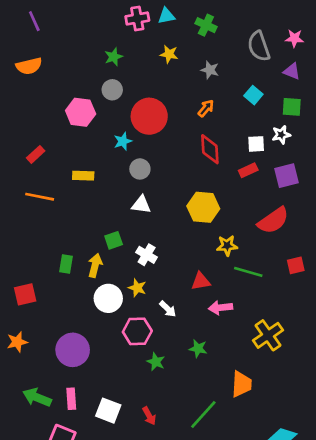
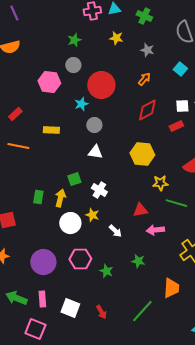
red diamond: (210, 149) -> (147, 110), turned 65
pink hexagon: (137, 331) -> (80, 259), moved

